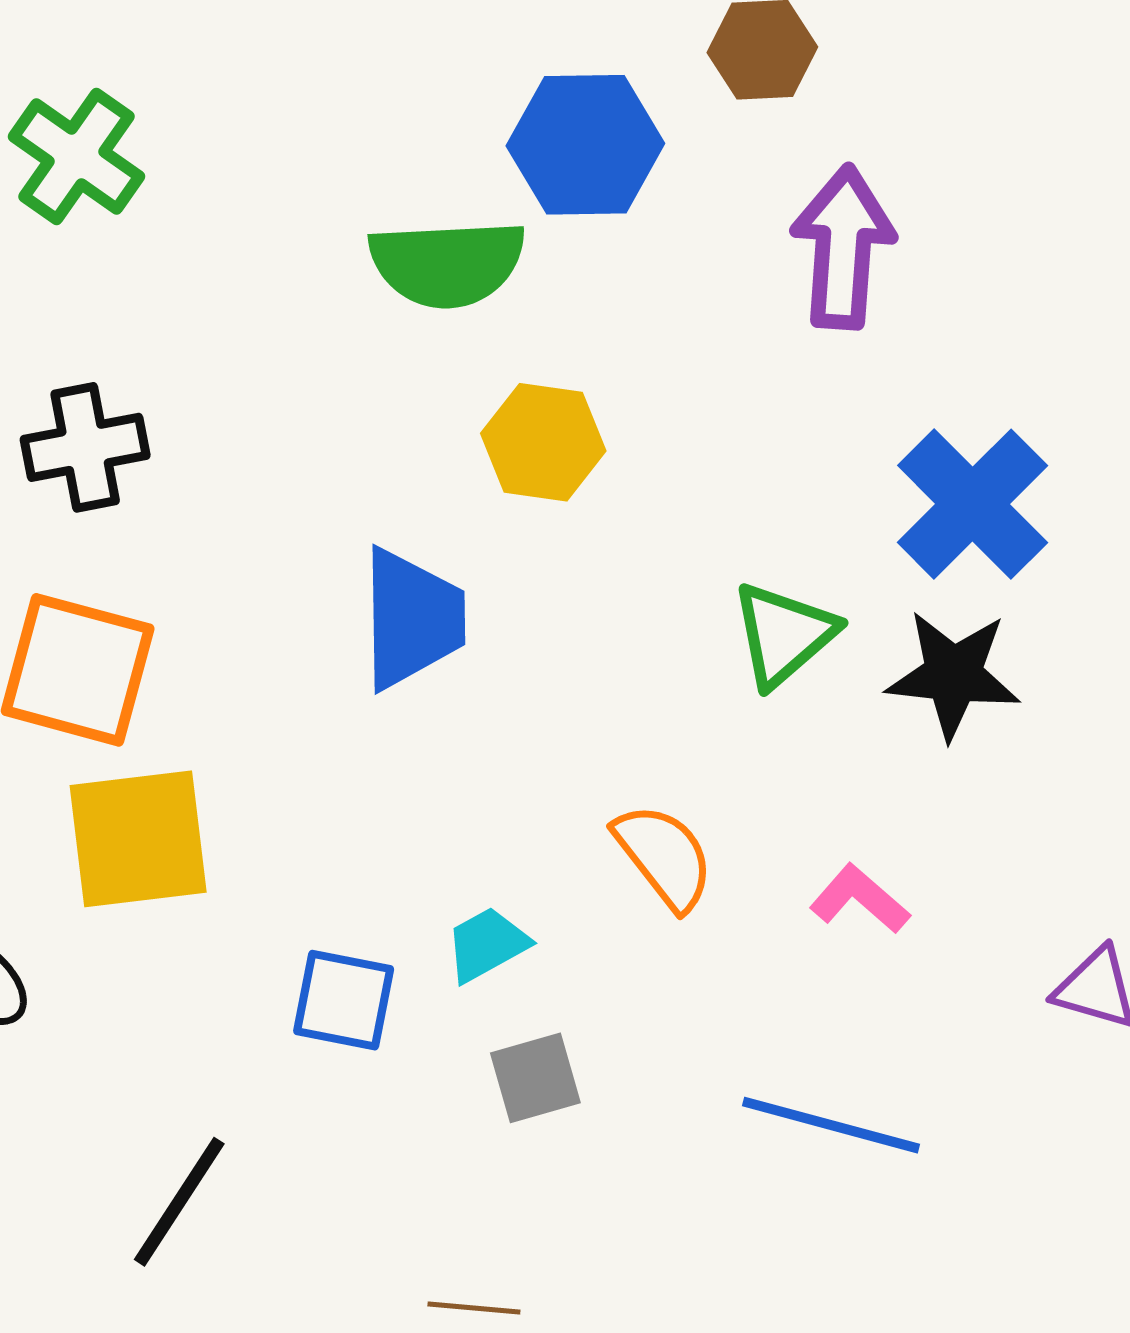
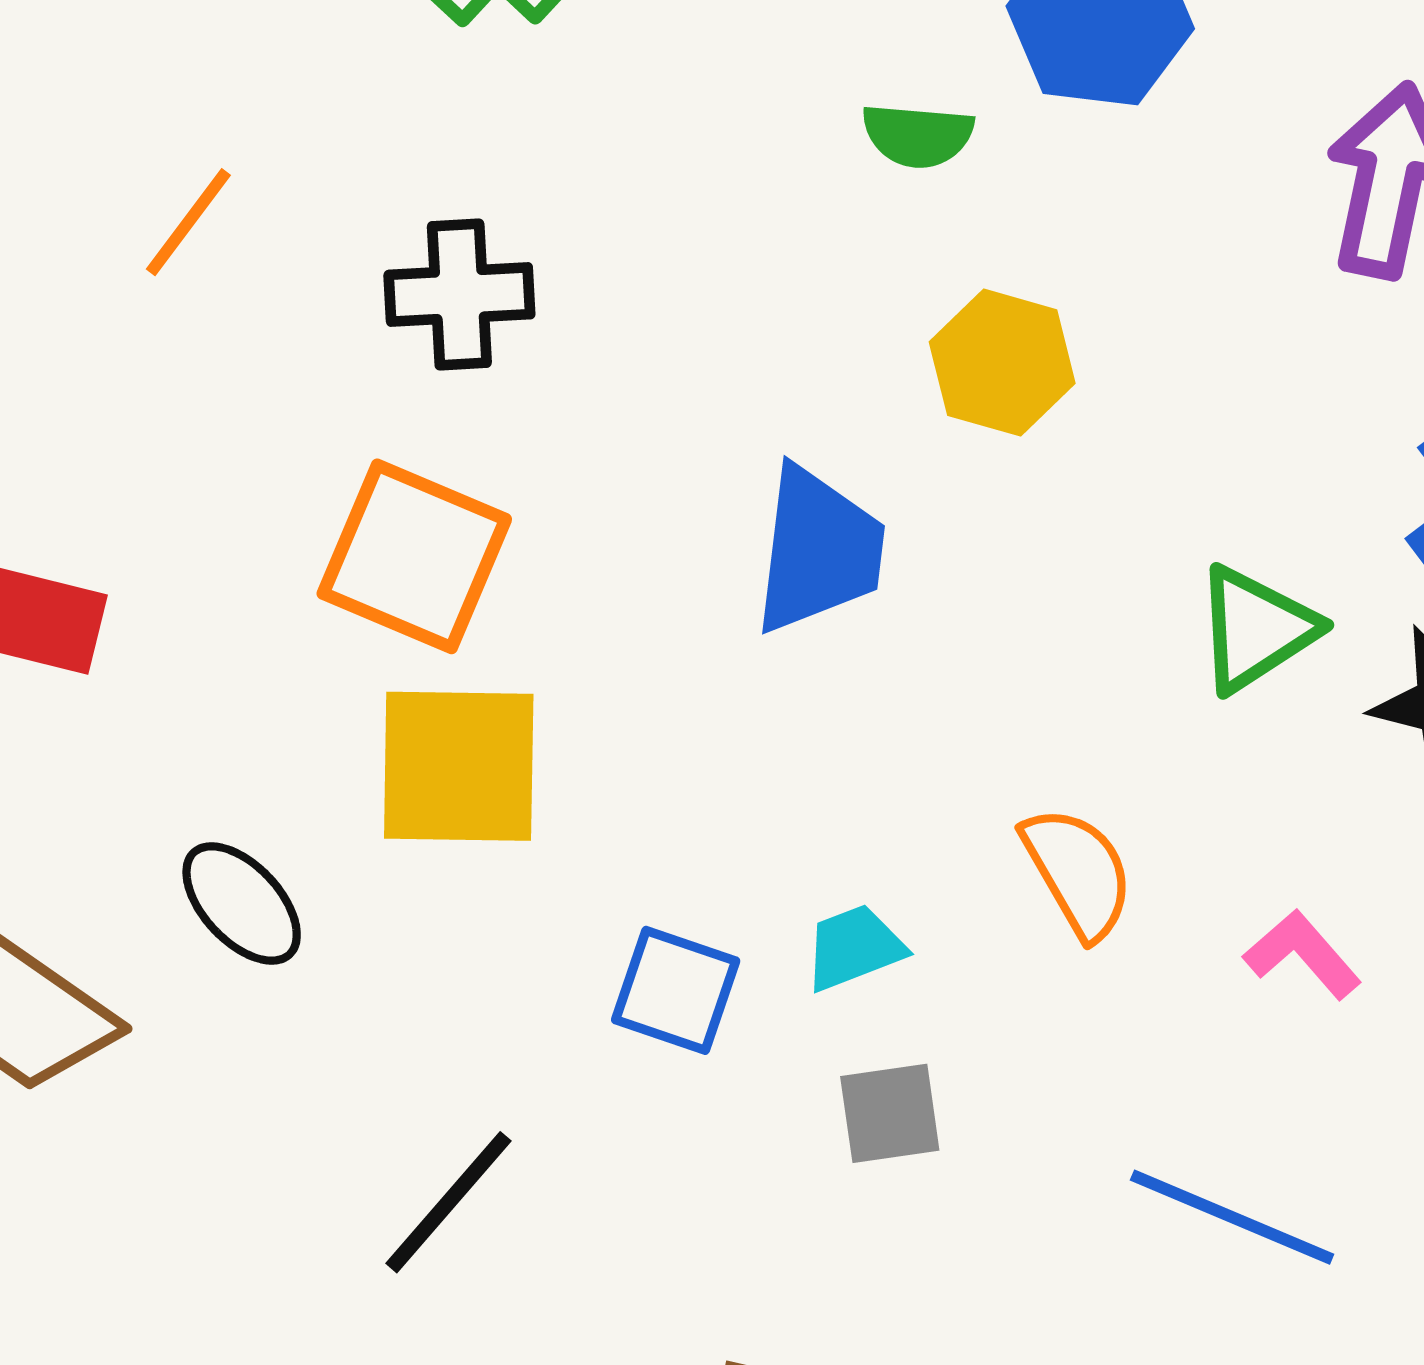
green semicircle: (447, 263) -> (918, 135), size x0.6

